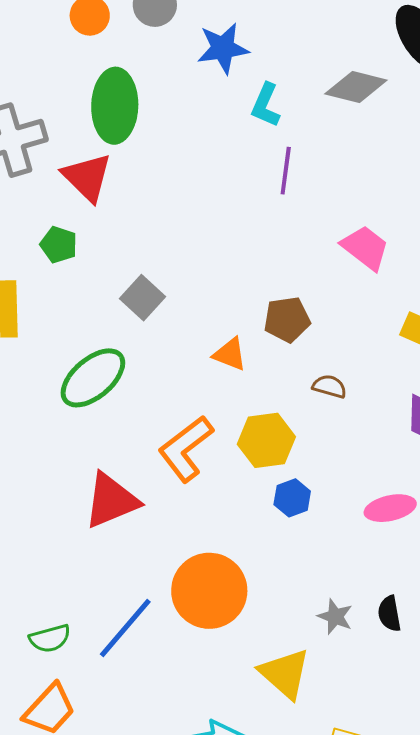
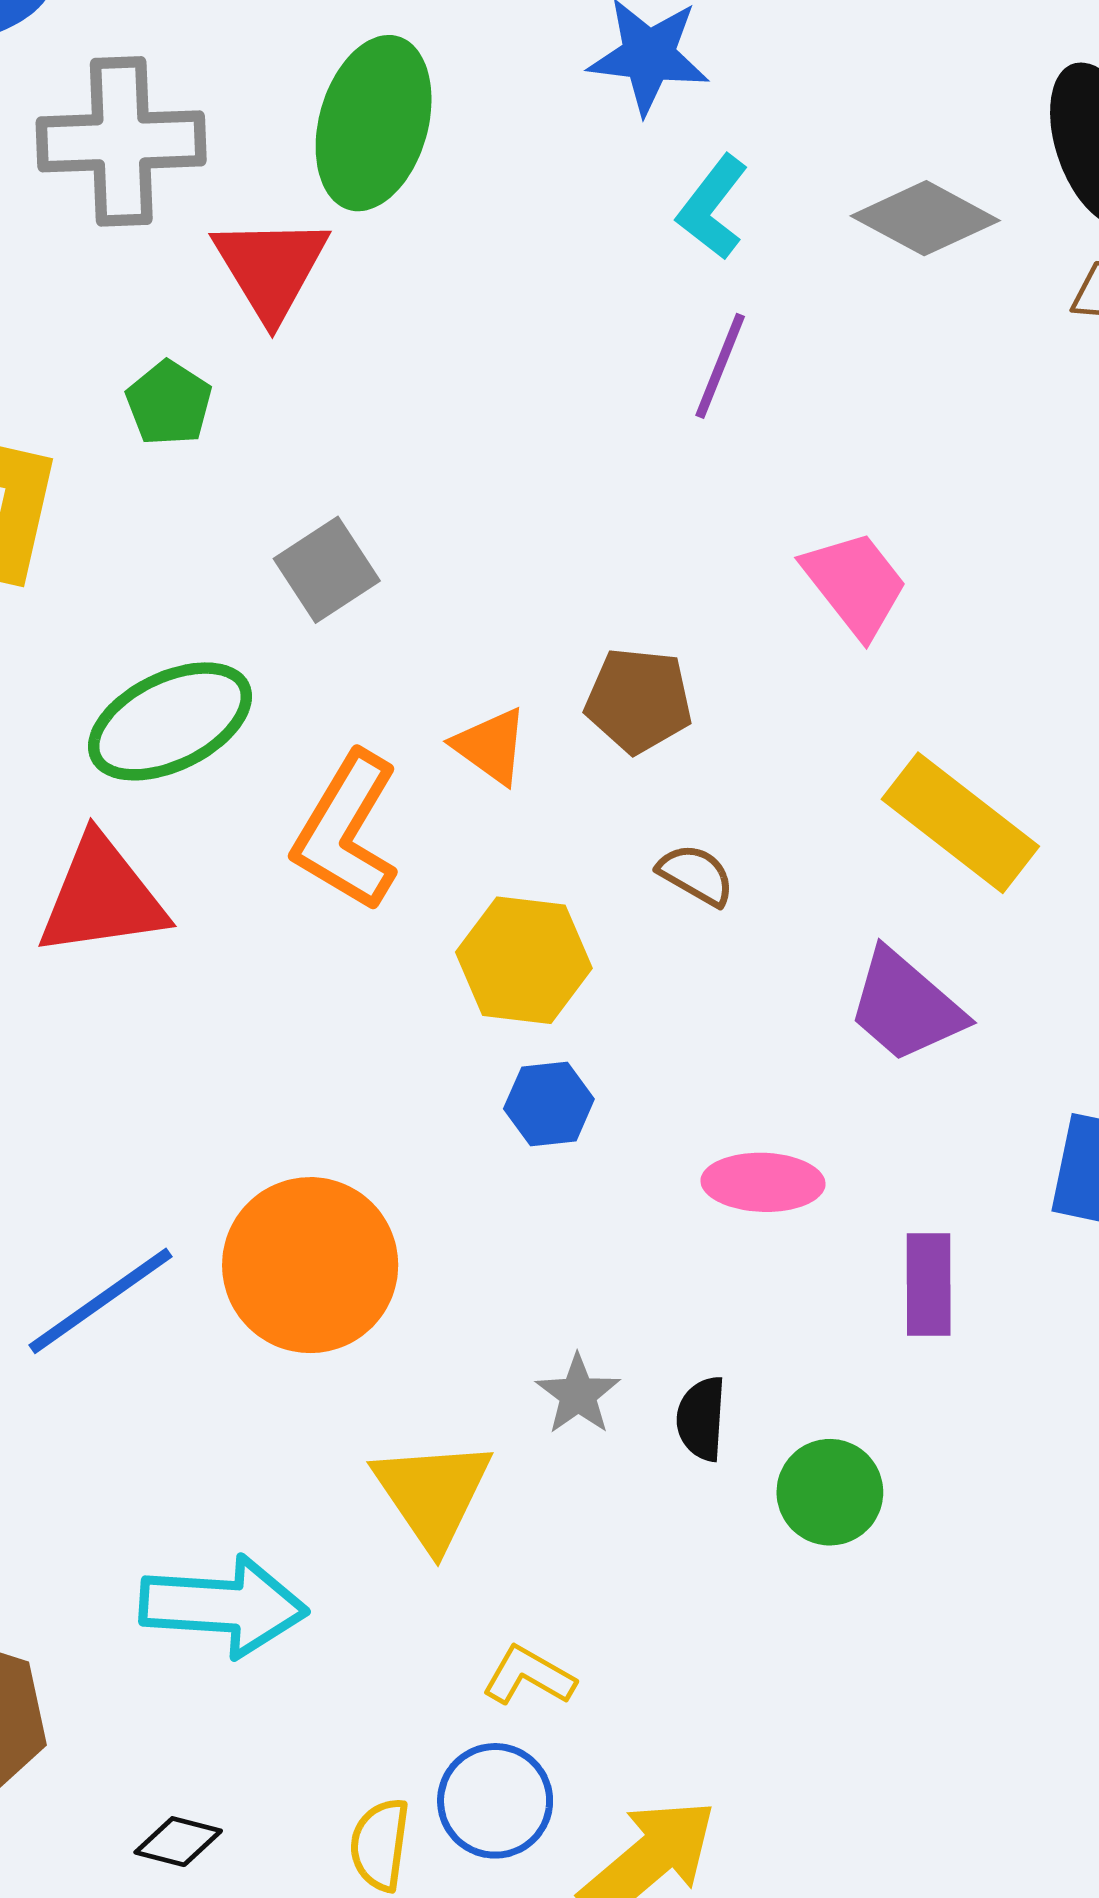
orange L-shape: (186, 449) -> (347, 832), moved, turned -36
red triangle: (111, 501) -> (102, 897), moved

